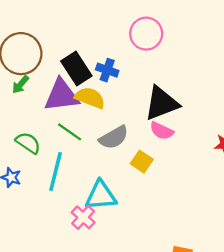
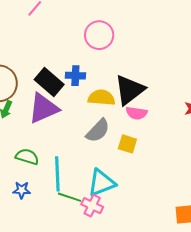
yellow semicircle: (90, 98) -> (101, 98), moved
green line: (70, 132) -> (69, 197), moved

